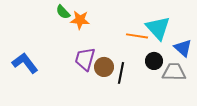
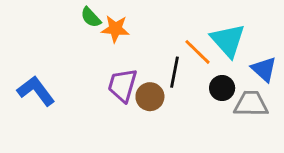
orange line: (137, 36) -> (198, 52), turned 35
black line: (121, 73) -> (174, 72), moved

